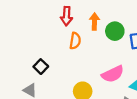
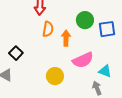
orange arrow: (94, 21) -> (66, 38), moved

